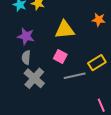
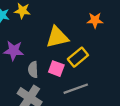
gray semicircle: (26, 57) -> (33, 70), moved
yellow rectangle: (97, 63) -> (78, 57), moved

